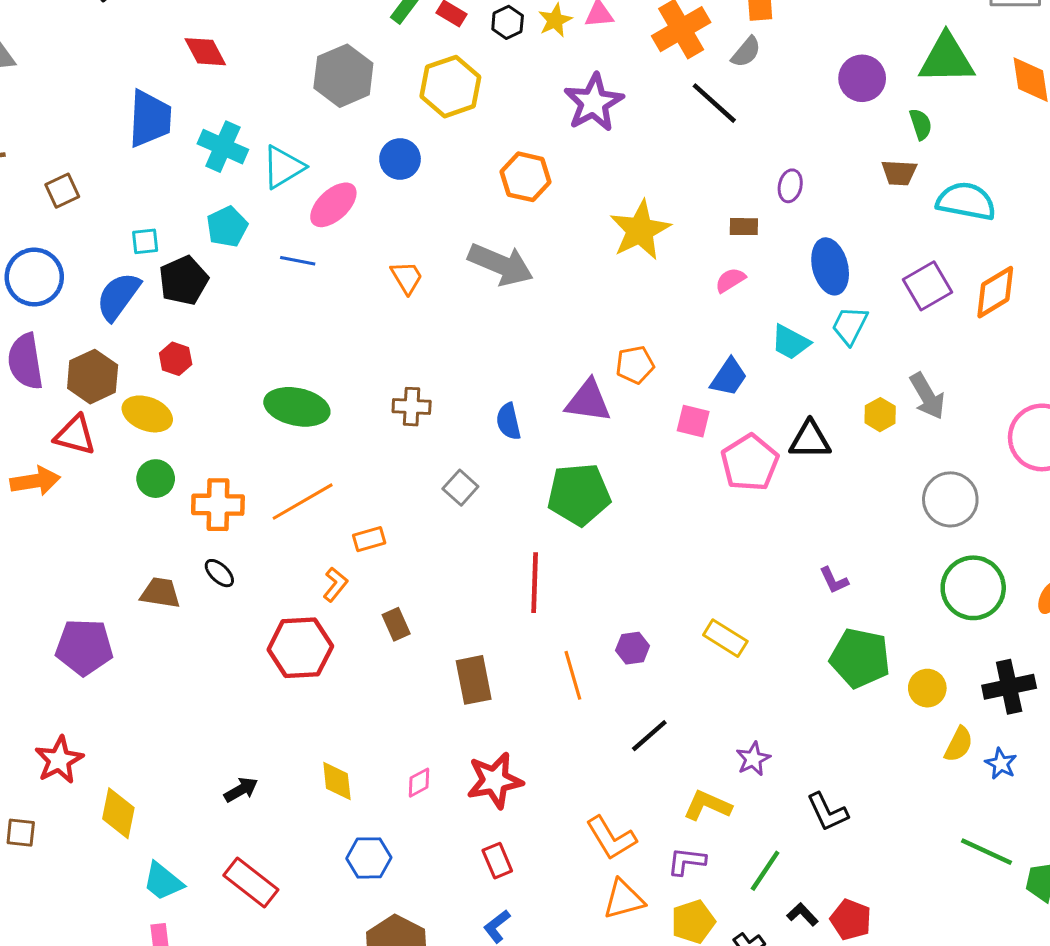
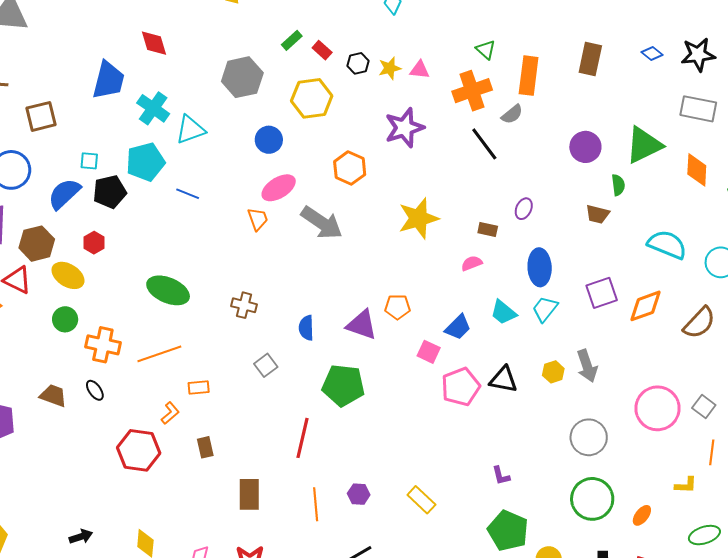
green triangle: (946, 59) -> (644, 145), turned -36
brown square: (62, 191) -> (41, 116), size x1.4
cyan semicircle: (966, 201) -> (667, 245), moved
pink ellipse: (333, 205) -> (279, 188), moved
cyan pentagon: (227, 227) -> (145, 162), size x1.4

